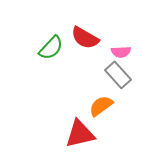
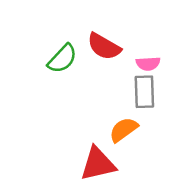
gray rectangle: (118, 75) -> (144, 92), turned 40

